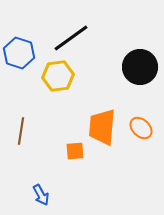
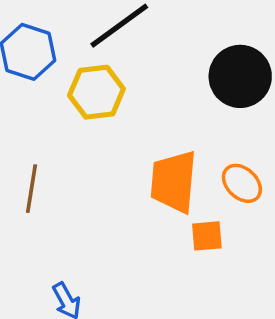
orange square: (75, 151) -> (207, 236), moved

